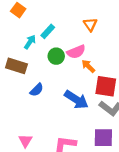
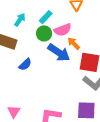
cyan rectangle: (48, 31) -> (46, 17), moved
blue arrow: (76, 100) -> (59, 53), moved

